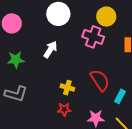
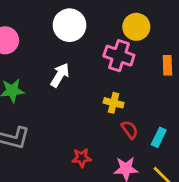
red semicircle: (100, 80) -> (130, 130), moved, size x0.6
yellow cross: (67, 88) -> (114, 103), moved

